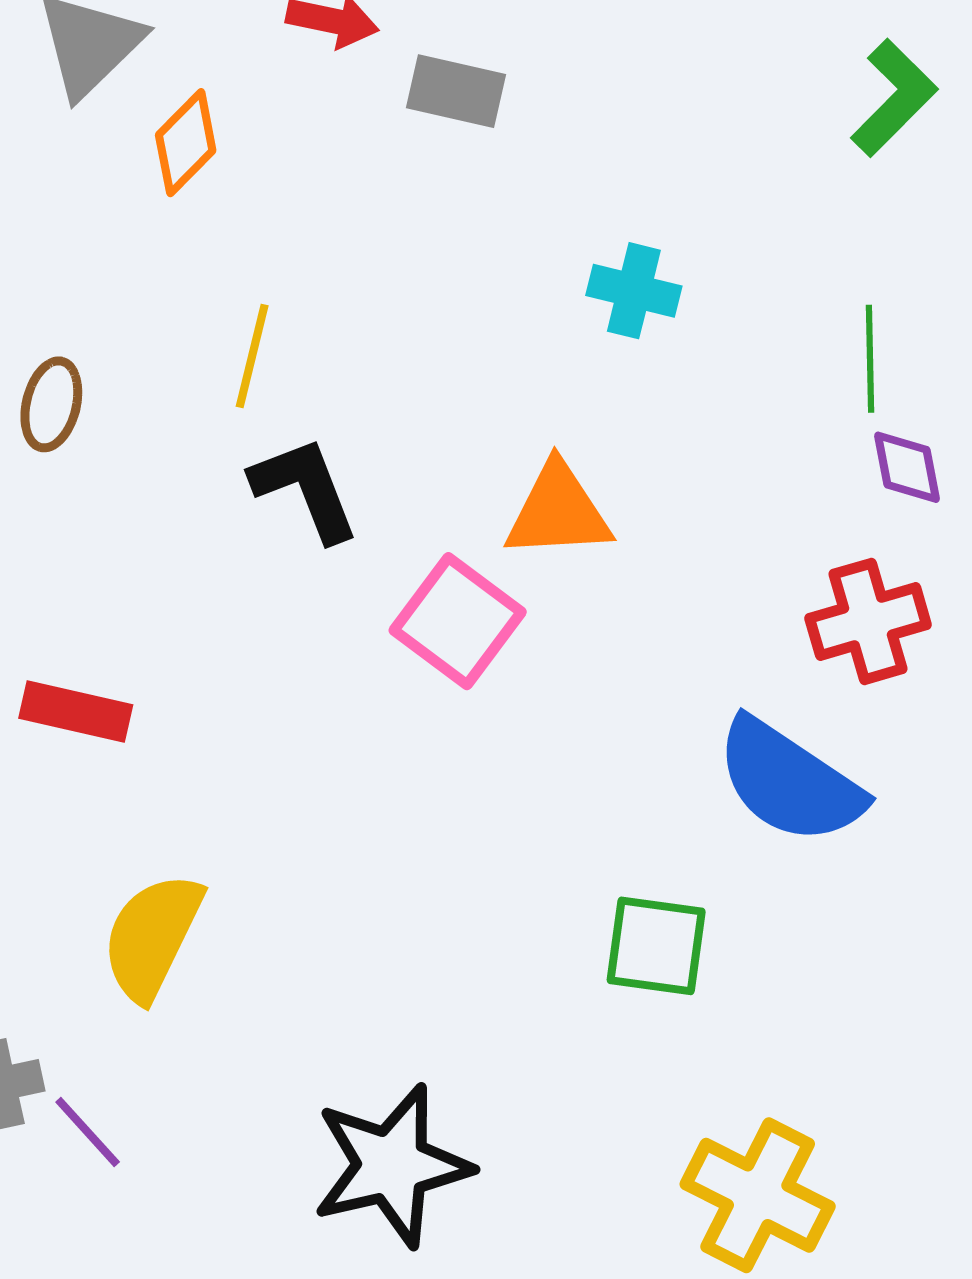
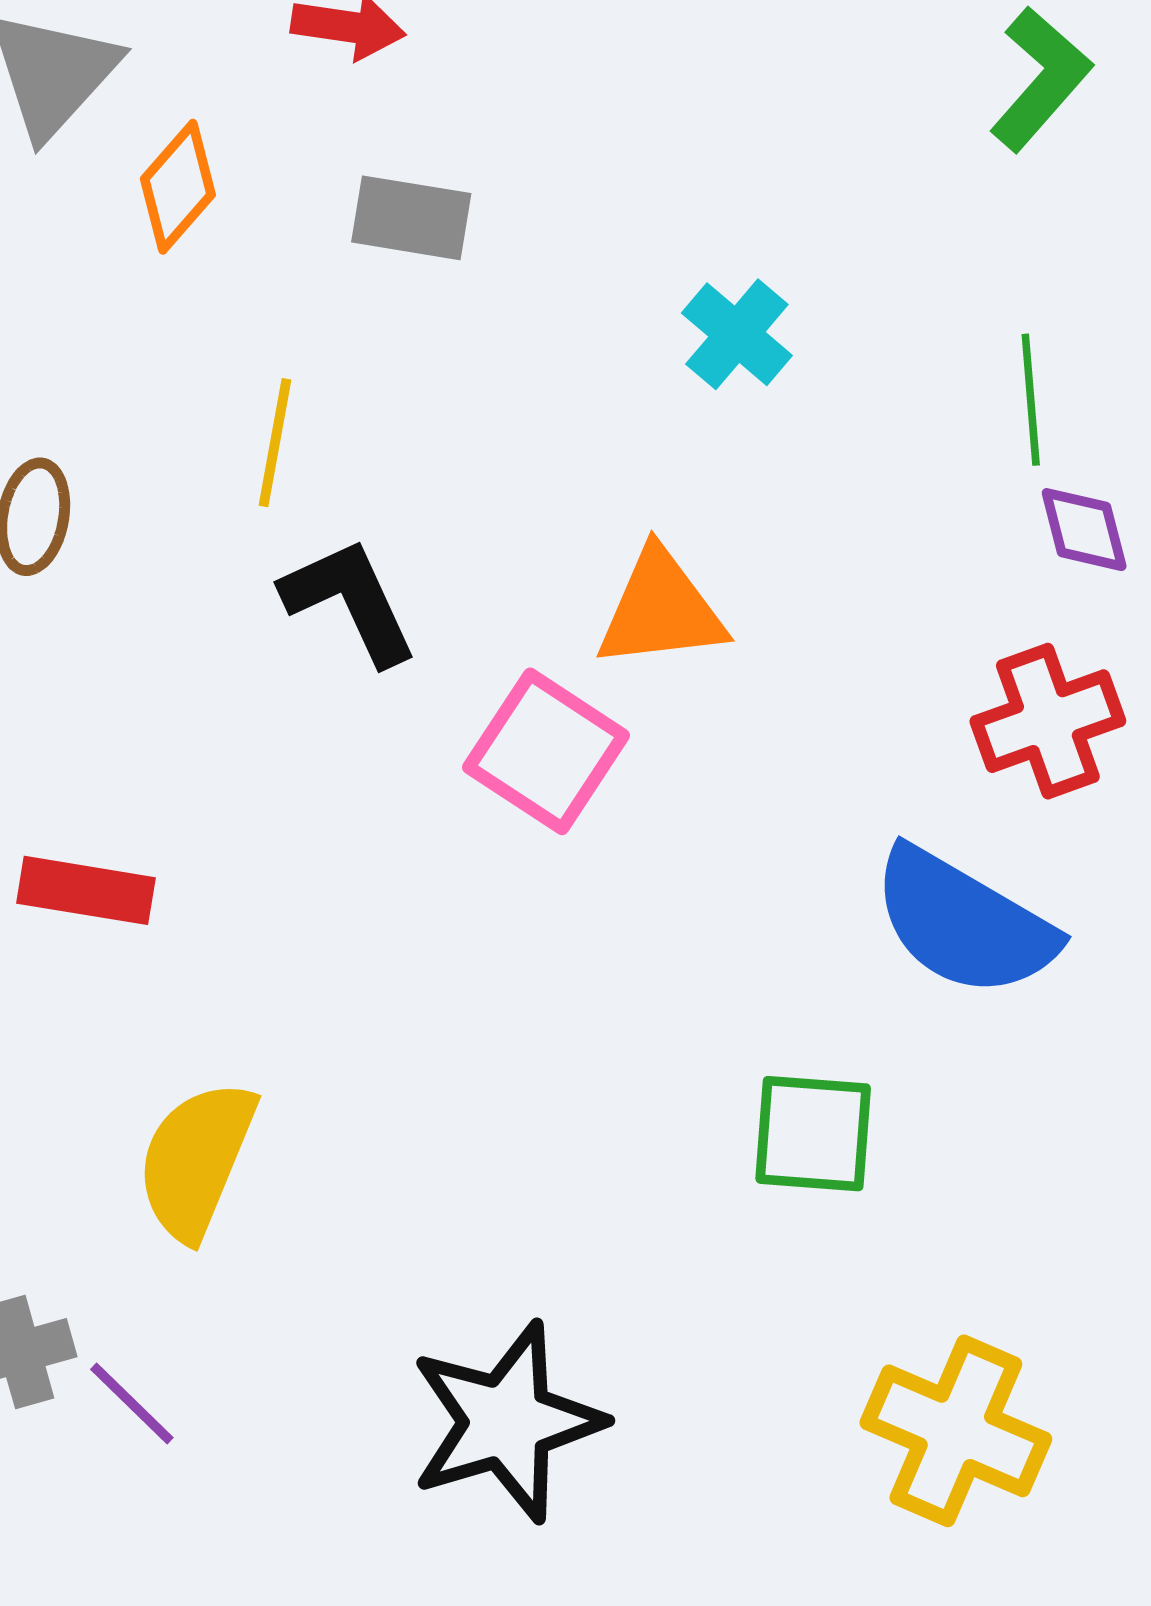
gray rectangle: (456, 91) -> (411, 218), moved
cyan cross: (634, 291) -> (737, 334), turned 30

